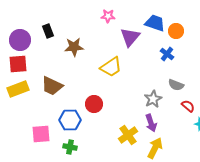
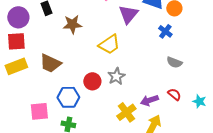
gray star: (153, 99) -> (116, 76), moved
red semicircle: (188, 106) -> (174, 94), moved
purple arrow: (151, 123) -> (149, 100), turned 90

